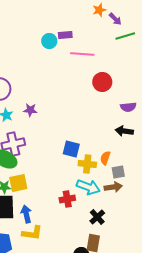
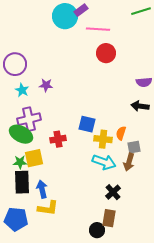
purple rectangle: (65, 35) -> (81, 10), turned -32
cyan circle: (49, 41) -> (65, 16), size x1.6
red circle: (102, 82) -> (106, 53), moved
brown arrow: (113, 187) -> (129, 162), turned 114
red cross: (67, 199) -> (58, 139), moved

